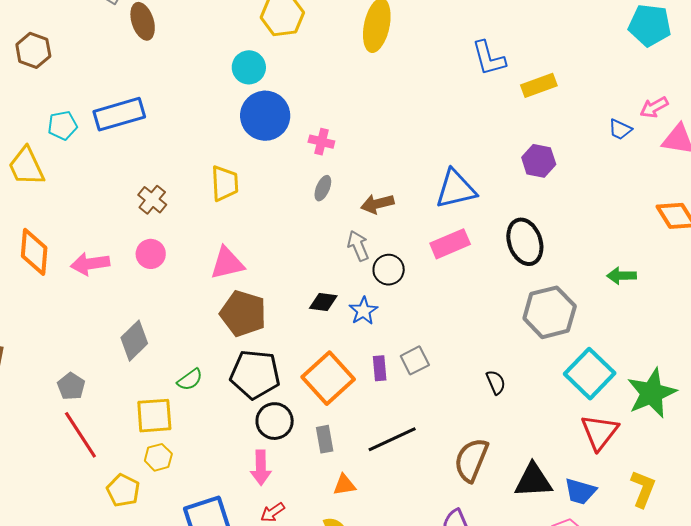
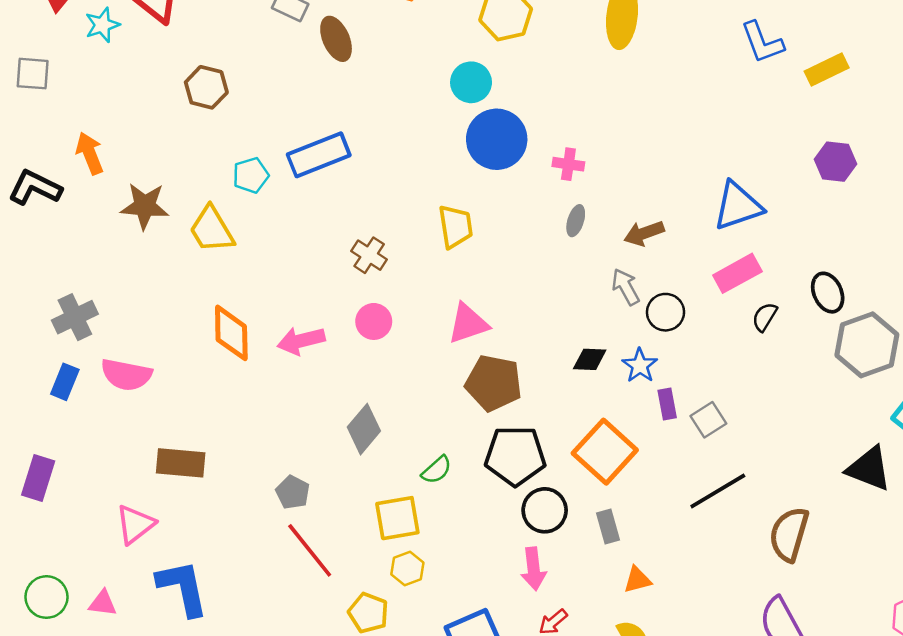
black ellipse: (525, 242) -> (828, 293), moved, size x0.7
purple rectangle: (380, 368) -> (667, 404), moved
black semicircle: (496, 382) -> (765, 317), moved, turned -120
black line: (392, 439) -> (718, 491), moved
black triangle: (533, 481) -> (869, 469), moved, turned 30

